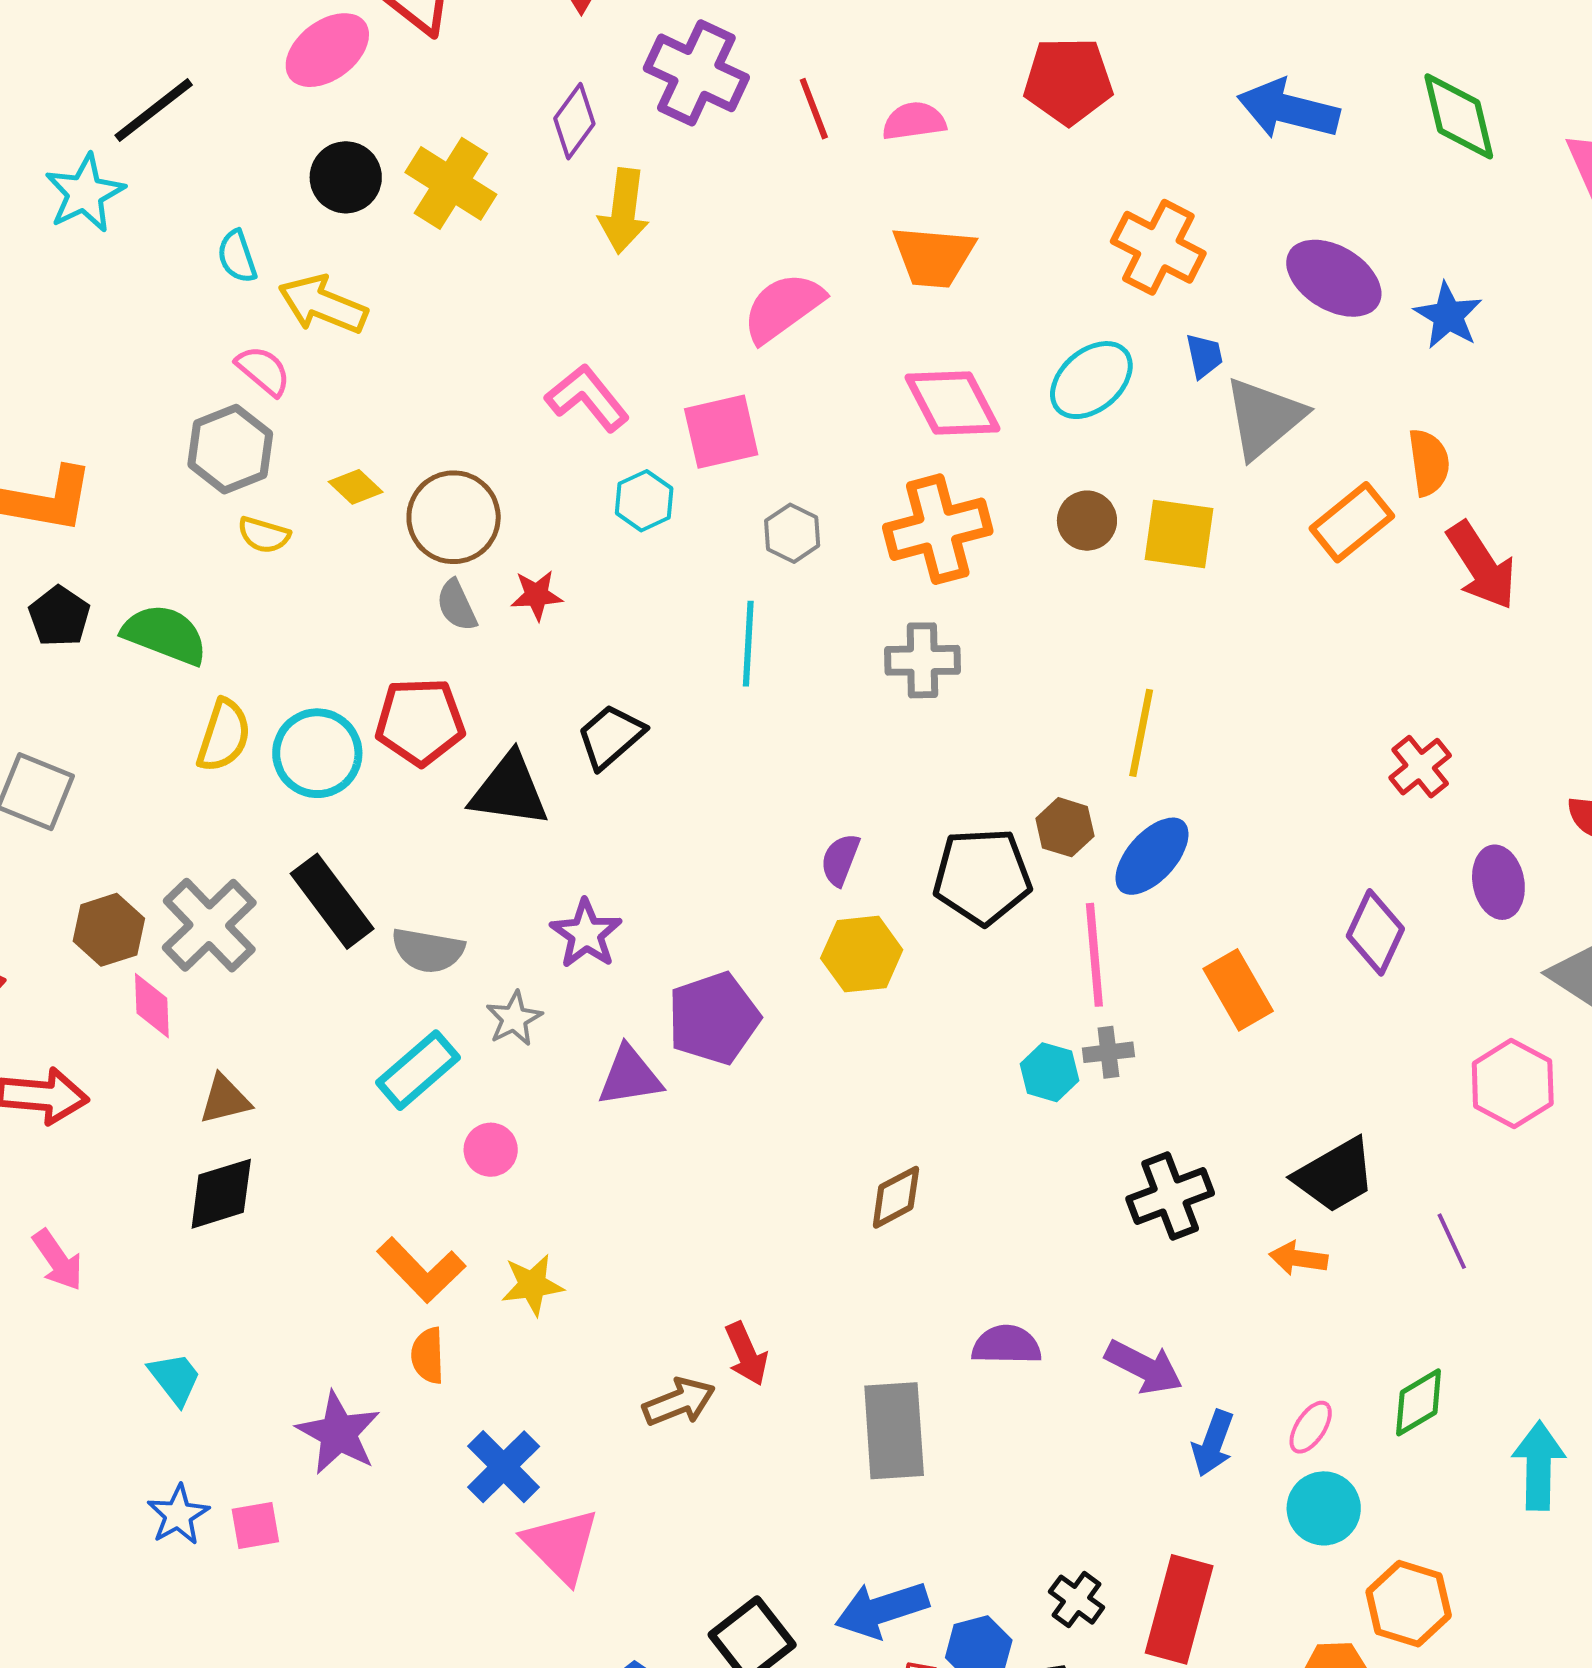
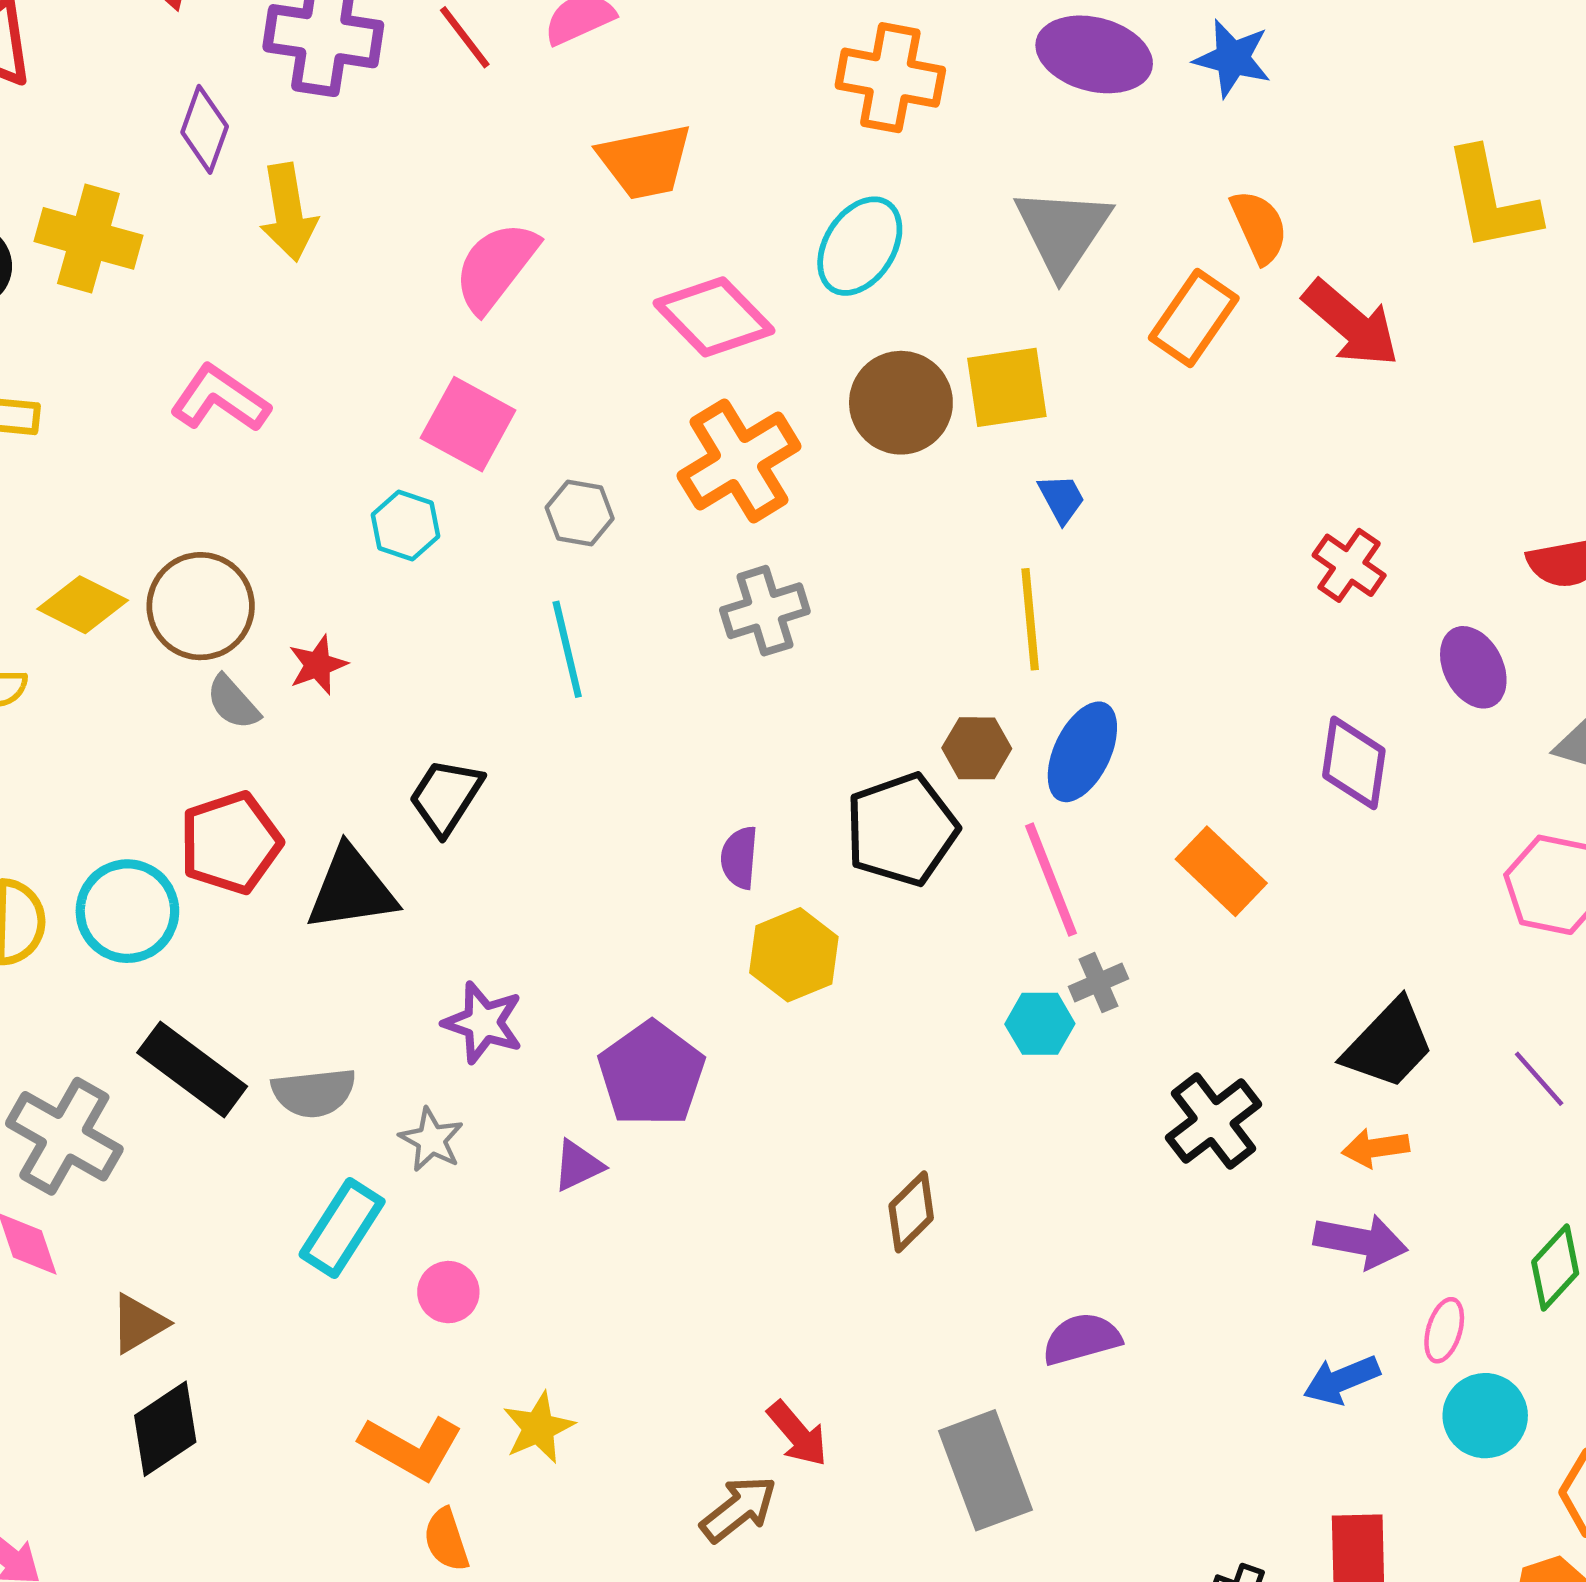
blue trapezoid: (1204, 356) -> (1061, 499), moved
pink L-shape: (587, 398) -> (220, 399), moved
pink square: (721, 432) -> (468, 424), turned -32
yellow diamond: (356, 487) -> (83, 605), size x1.4
brown circle: (1087, 521) -> (901, 403), size x1.5
purple triangle: (630, 1076) -> (578, 1166), size x0.7
purple arrow: (1144, 1367) -> (1361, 1241), moved
blue arrow: (1213, 1443) -> (1342, 1380), turned 64

